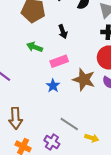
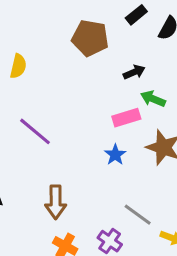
black arrow: (63, 32) -> (134, 72), turned -96
green arrow: (35, 47) -> (153, 99), moved

